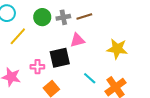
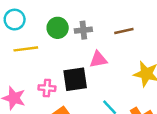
brown line: (84, 17) -> (124, 31), moved
yellow line: (18, 36) -> (26, 49), turned 36

